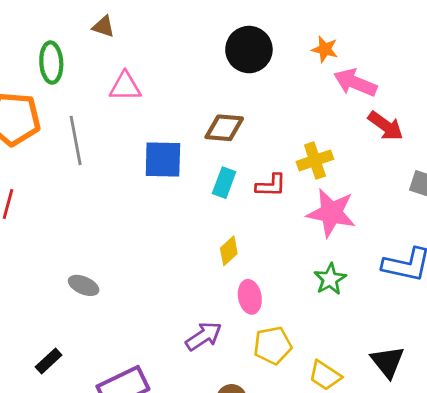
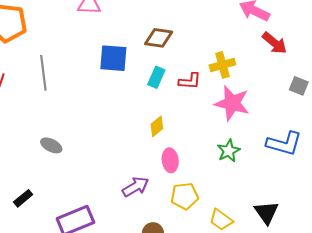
gray line: (76, 140) -> (43, 73), moved

